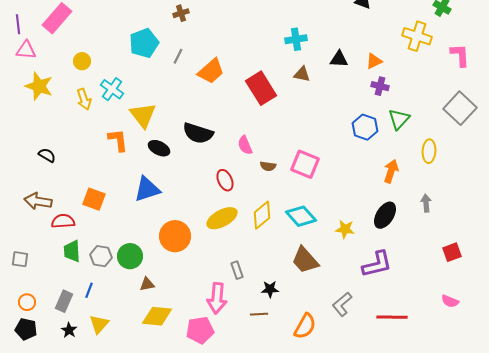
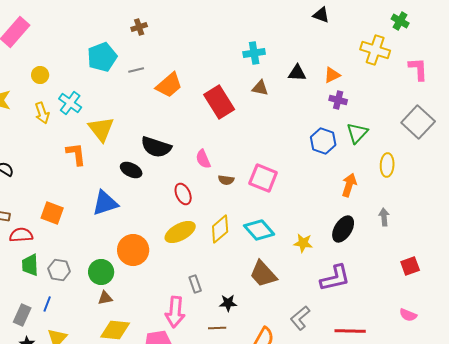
gray line: (178, 56) -> (136, 70), turned 49
black ellipse: (159, 148) -> (131, 170), moved
green circle: (130, 256) -> (101, 272), moved

